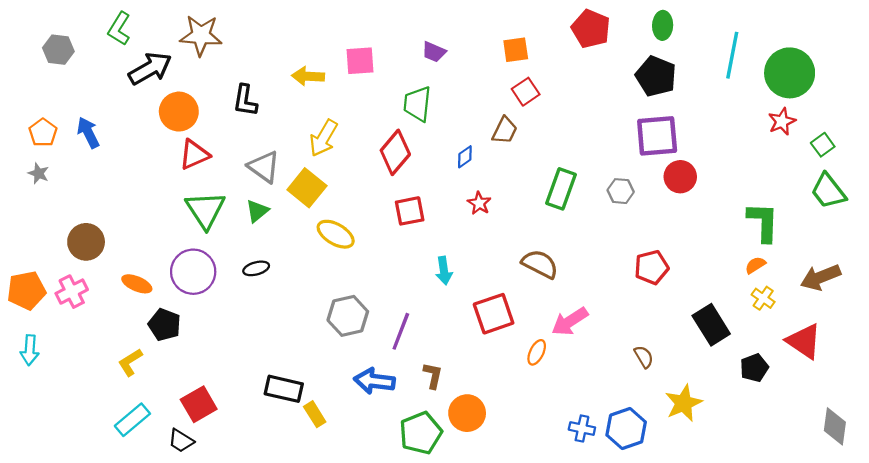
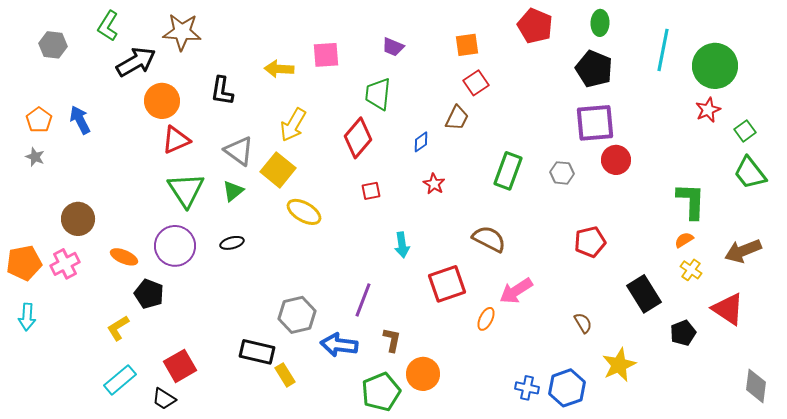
red square: (410, 211) -> (371, 191), size x0.7
gray hexagon: (348, 316) -> (297, 315), moved

